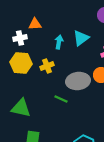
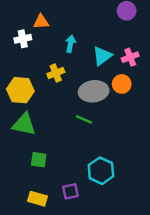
cyan triangle: (81, 38) -> (102, 56), moved
yellow hexagon: (21, 63) -> (20, 90), moved
green line: (61, 99) -> (84, 119), moved

